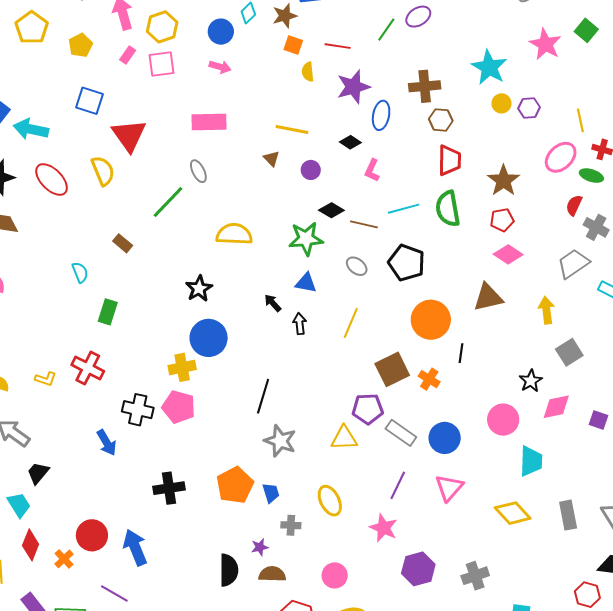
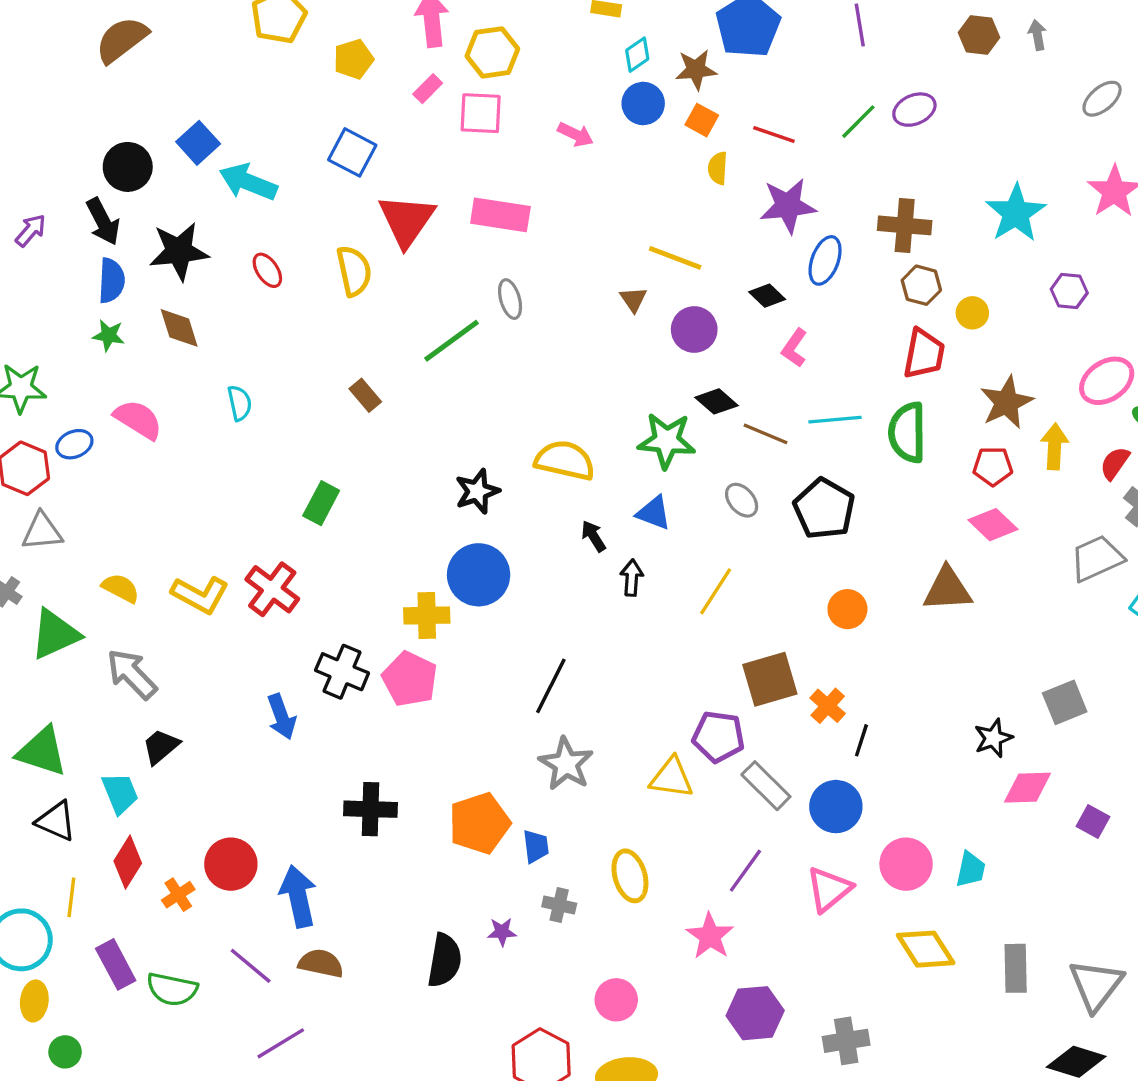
blue circle: (221, 32) -> (643, 103), moved
yellow circle: (501, 103) -> (972, 313), moved
pink rectangle: (209, 122) -> (500, 215), moved
purple circle: (311, 170) -> (694, 329), size x1.4
red ellipse: (52, 179) -> (267, 270), size x0.6
yellow semicircle: (234, 234) -> (565, 460), moved
cyan semicircle: (80, 272) -> (240, 403), moved
yellow arrow: (546, 310) -> (1054, 446), moved
orange circle: (431, 320) -> (847, 609), size x0.6
black line: (461, 353) -> (861, 740), moved
yellow L-shape: (46, 379) -> (200, 595), size x1.6
pink circle: (503, 420) -> (906, 864), moved
cyan trapezoid: (531, 461) -> (971, 870), size x0.7
brown semicircle: (272, 574) -> (321, 963), moved

